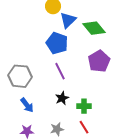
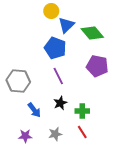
purple pentagon: (99, 61) -> (97, 66), turned -30
blue arrow: (27, 105) -> (34, 110), moved

